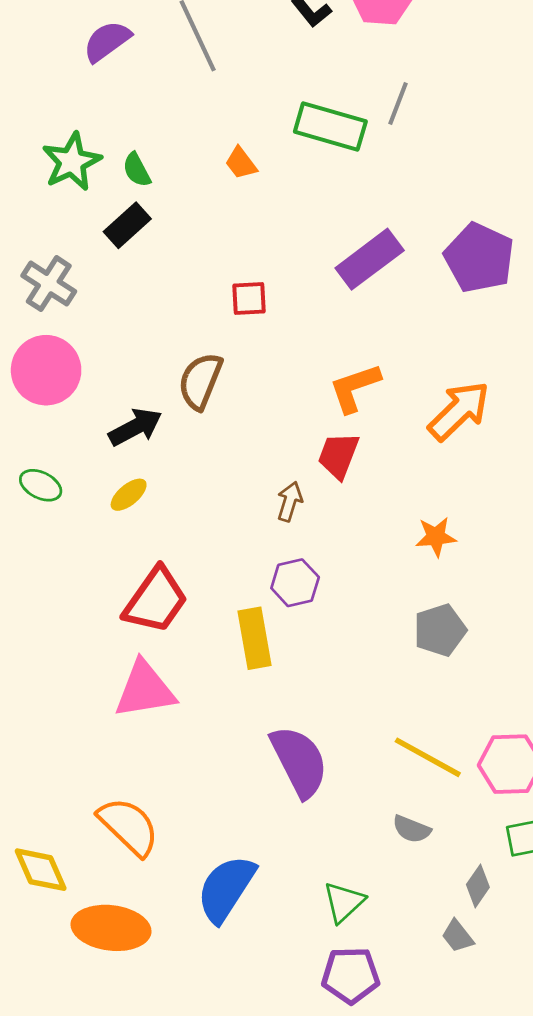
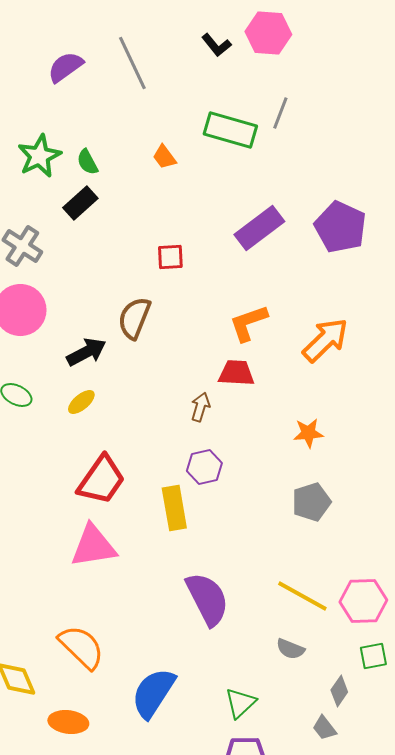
red trapezoid: (338, 455) -> (236, 373), turned 72
orange ellipse: (111, 928) -> (68, 722), size x0.7

